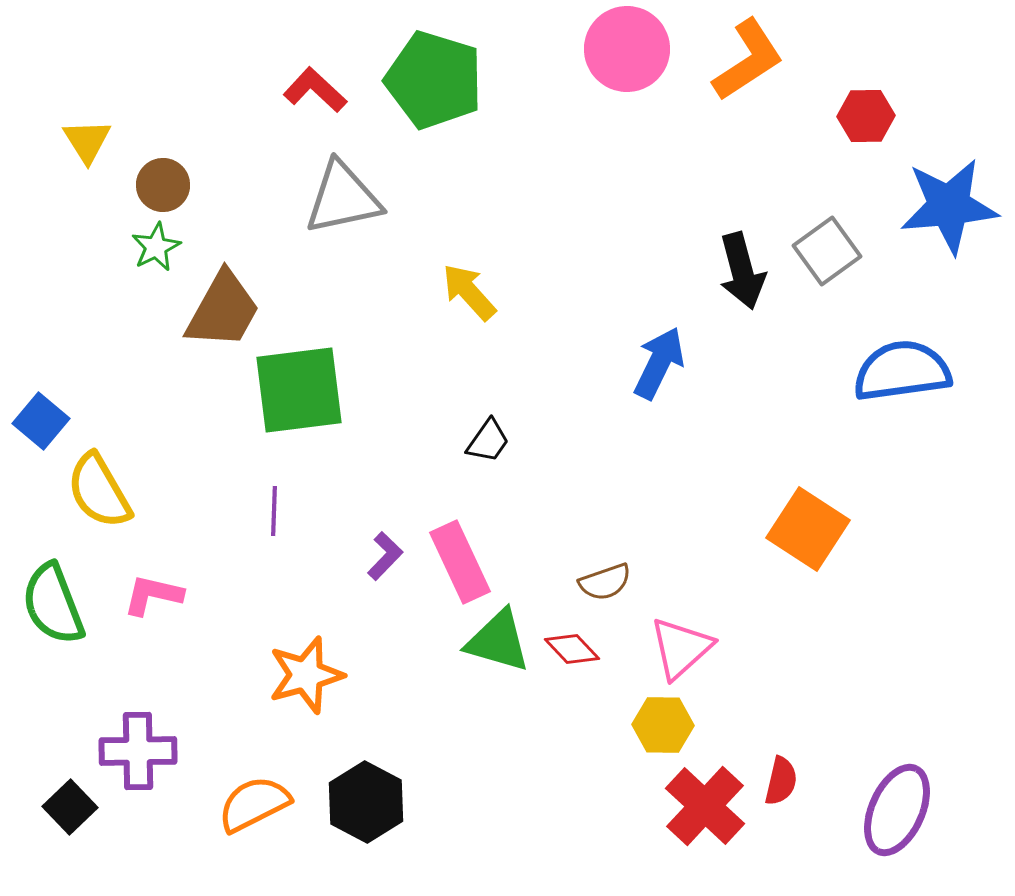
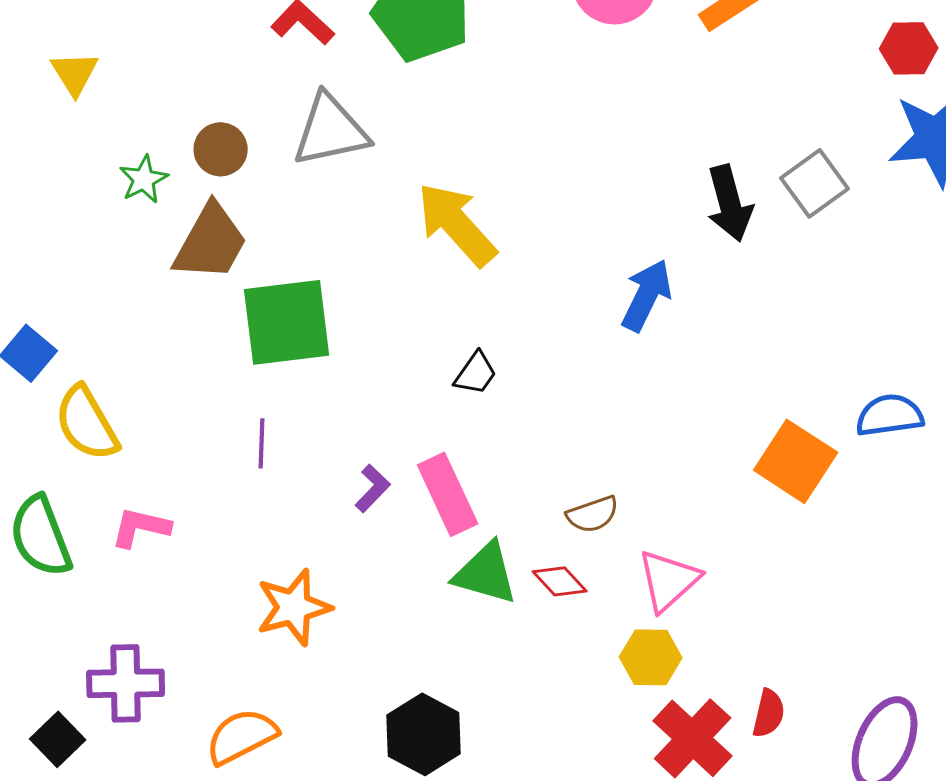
red hexagon: (866, 116) -> (909, 48), moved
brown circle: (163, 185) -> (221, 149), moved
yellow arrow: (469, 292) -> (457, 224), size x1.5
blue semicircle: (902, 371) -> (890, 415), moved, size x0.7
black hexagon: (366, 802) -> (424, 734), moved

